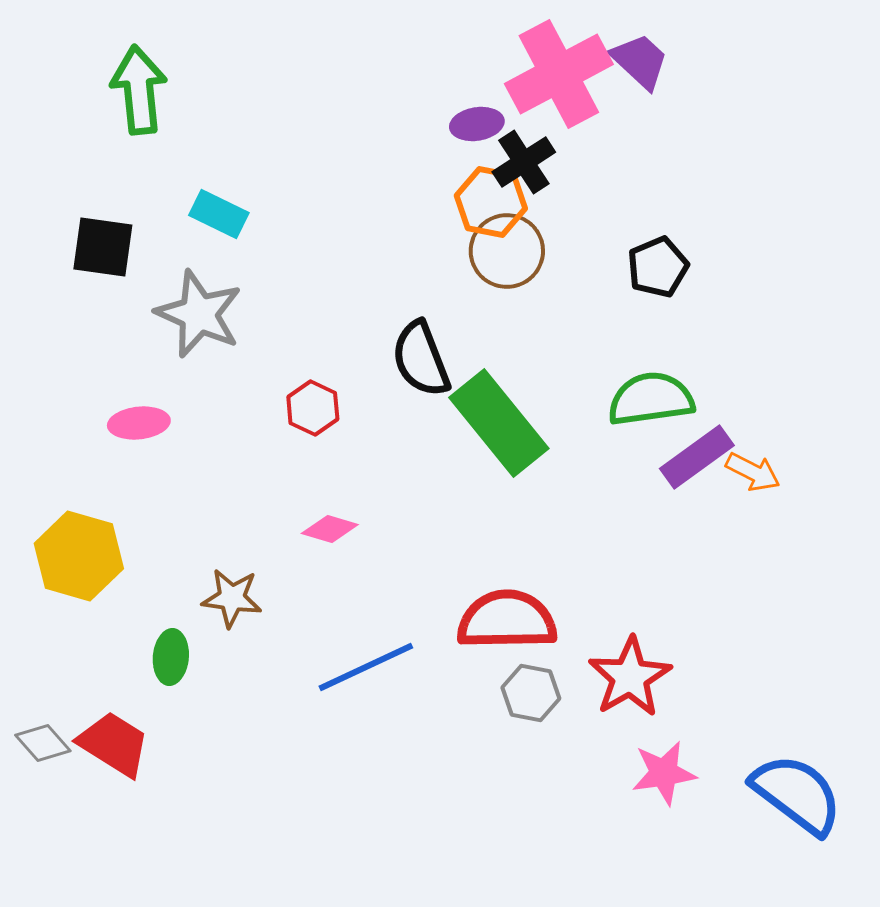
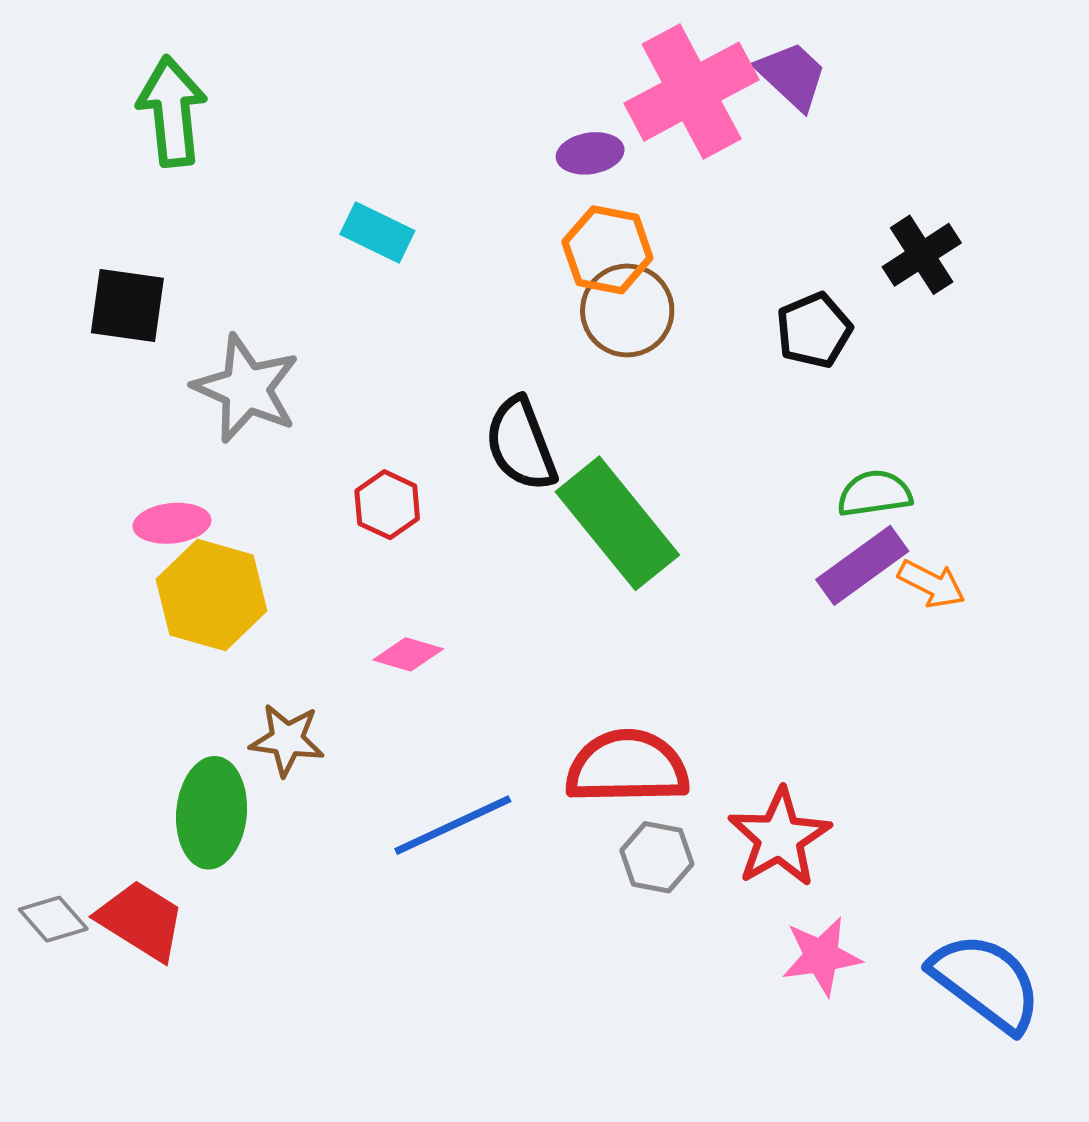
black cross: (524, 162) -> (922, 255), moved
cyan rectangle: (219, 214) -> (377, 233), moved
green semicircle: (651, 399) -> (875, 494), moved, size x0.7
yellow hexagon: (79, 556) -> (212, 595), moved
green ellipse: (171, 657) -> (212, 813), size x1.6

